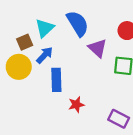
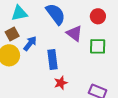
cyan triangle: (45, 28) -> (19, 13), moved, turned 36
blue rectangle: (56, 80) -> (53, 59), moved

